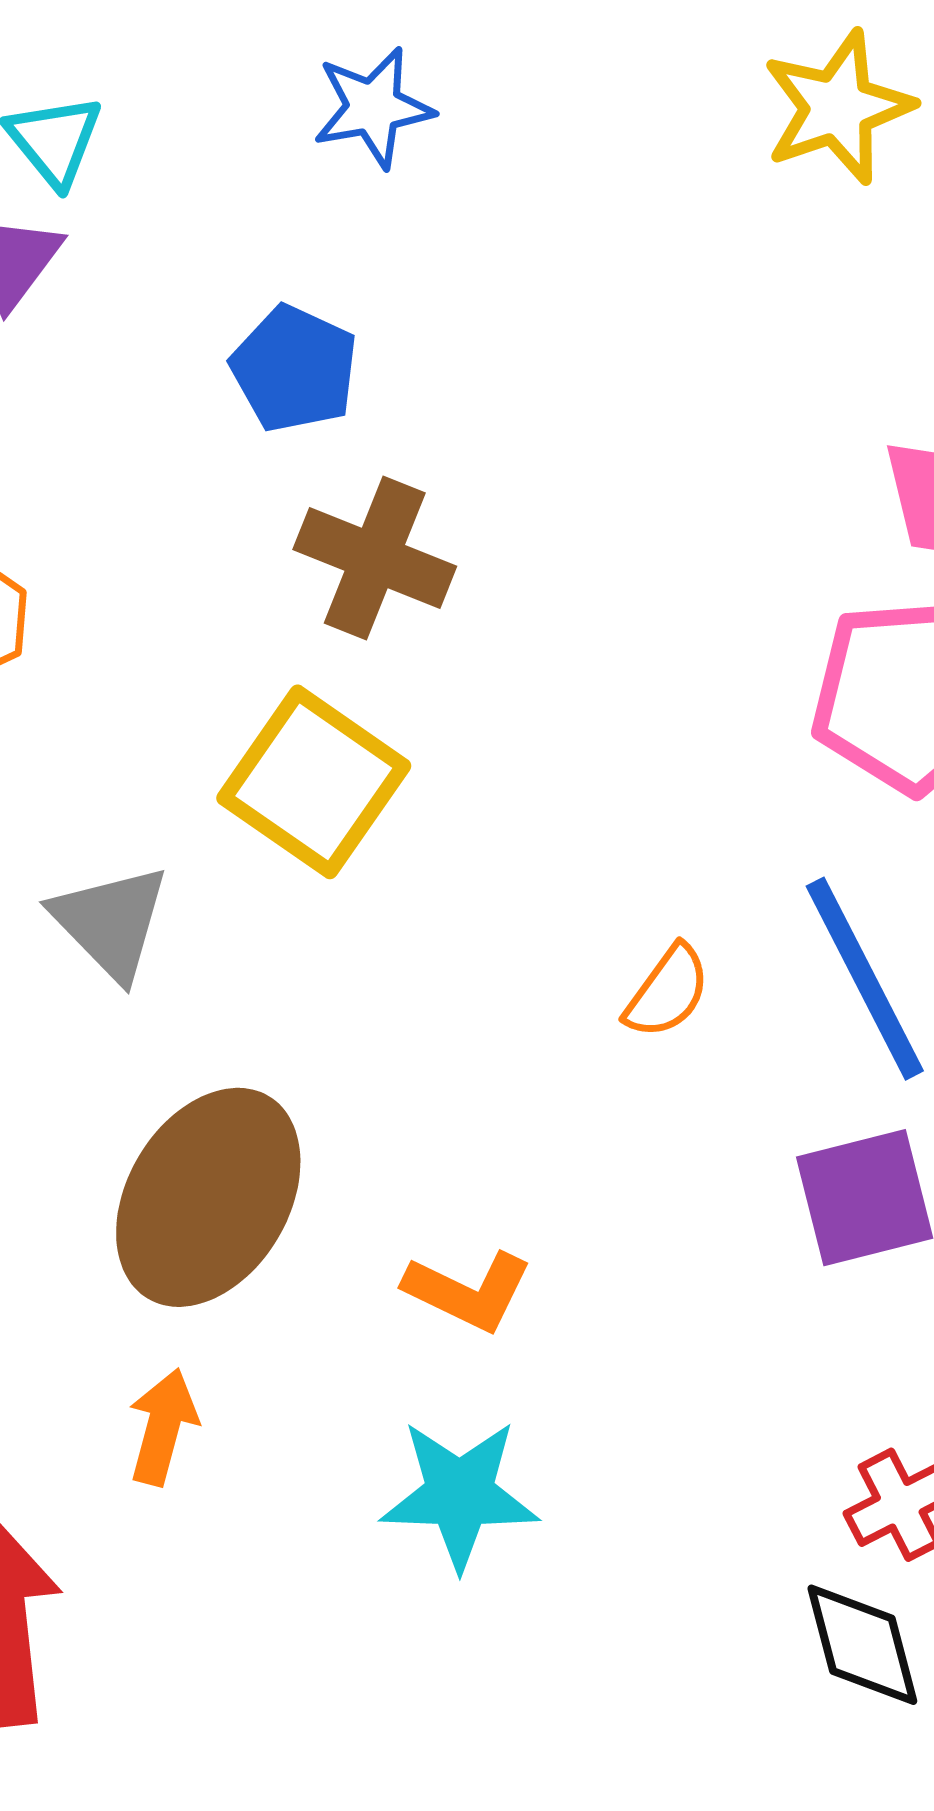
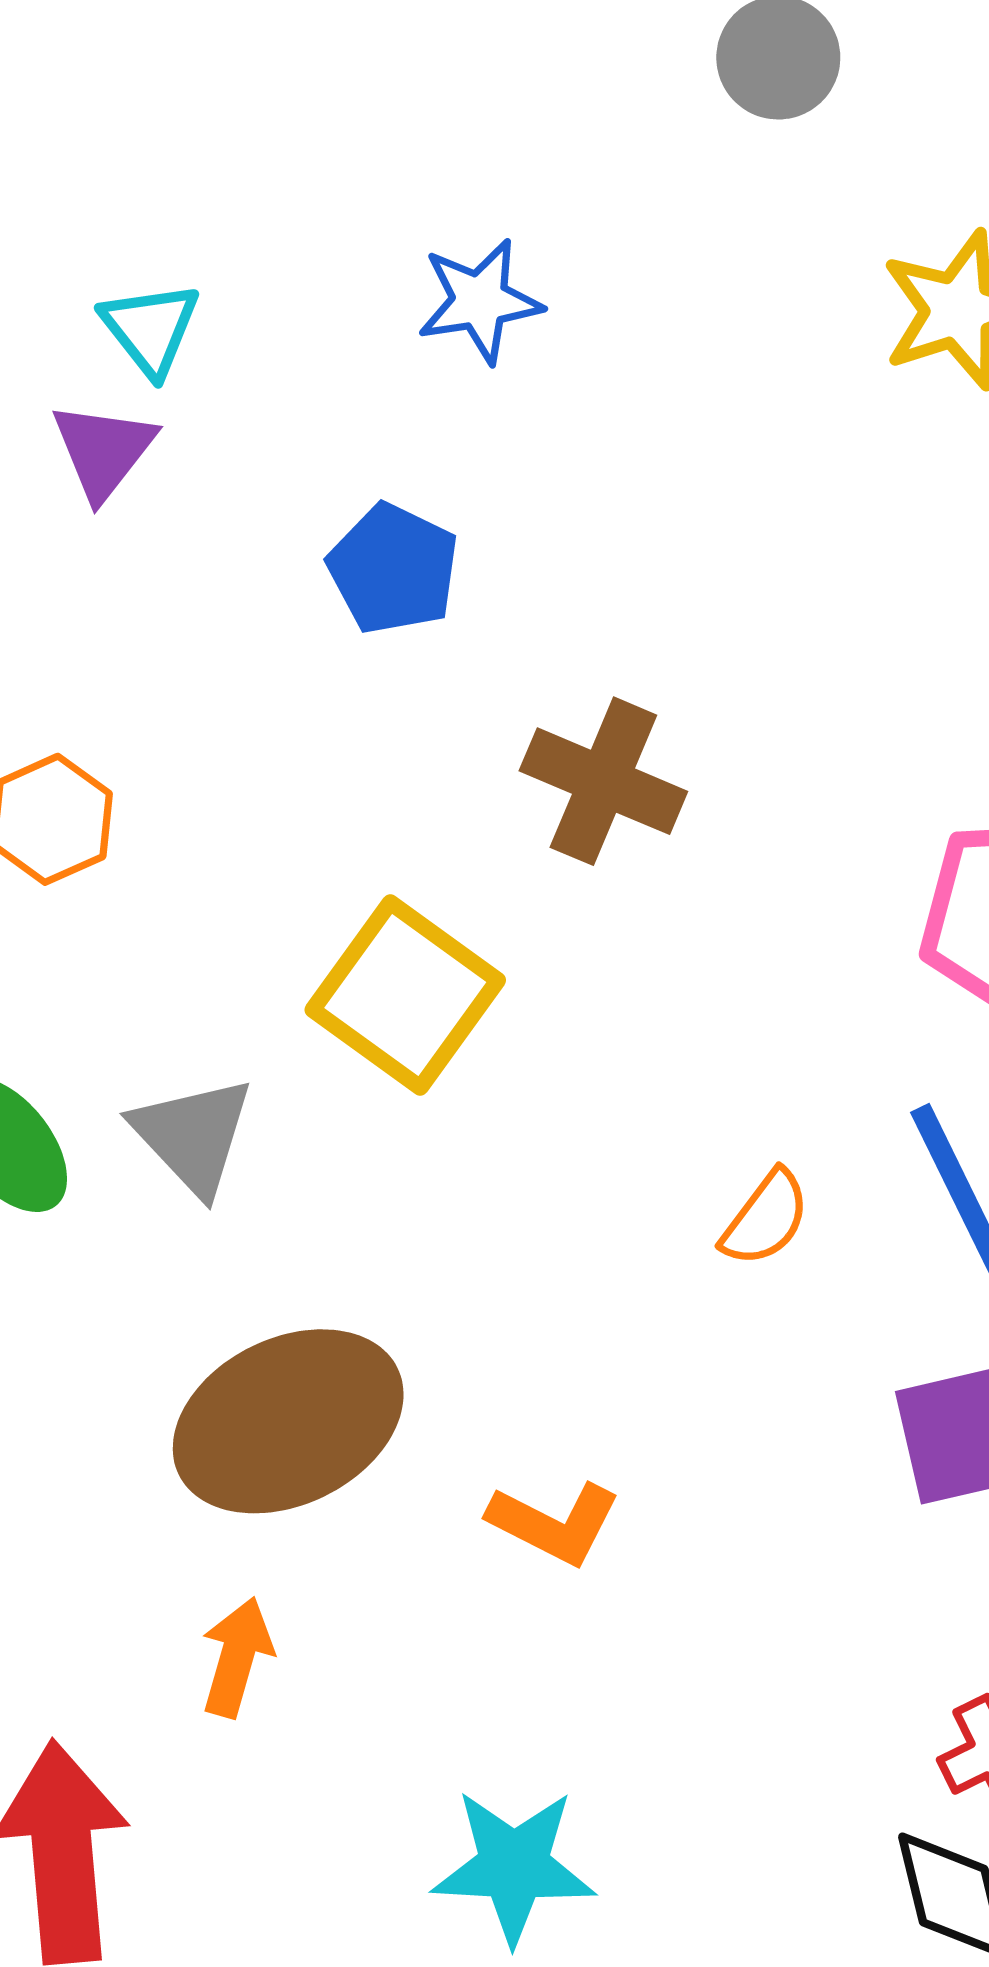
brown cross: (375, 558) -> (603, 781), moved
brown ellipse: (208, 1197) -> (288, 1421), turned 32
cyan star: (460, 1494) -> (514, 1866), moved

